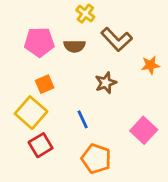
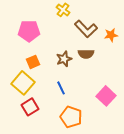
brown semicircle: (75, 46) -> (86, 54), moved
orange star: (150, 65) -> (111, 35), moved
brown star: (106, 83) -> (64, 59), moved

